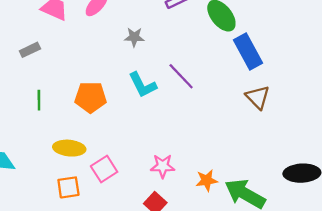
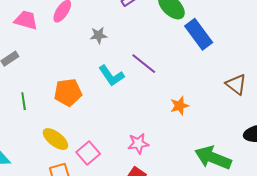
brown triangle: (258, 97) -> (236, 84), moved
yellow ellipse: (69, 148) -> (55, 139), turned 40
orange star: (207, 180) -> (179, 106), moved

